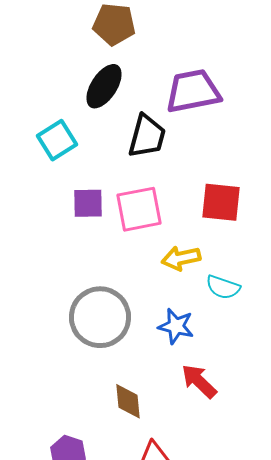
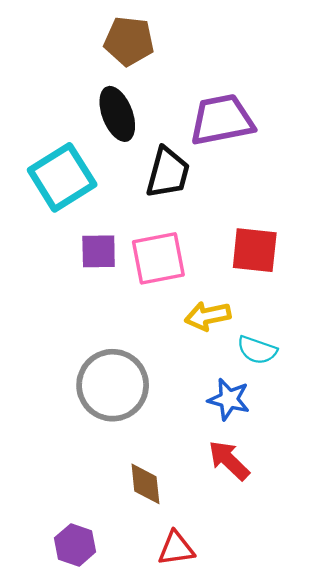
black ellipse: (104, 86) -> (117, 114), turned -54
cyan square: (57, 140) -> (62, 177), size x1.4
blue star: (176, 326) -> (229, 399), moved

